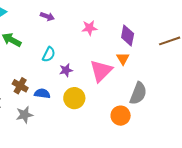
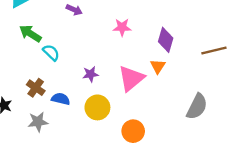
cyan semicircle: (49, 54) -> (51, 53), moved, turned -77
gray semicircle: (138, 93) -> (197, 107), moved
orange circle: (121, 116) -> (133, 131), moved

